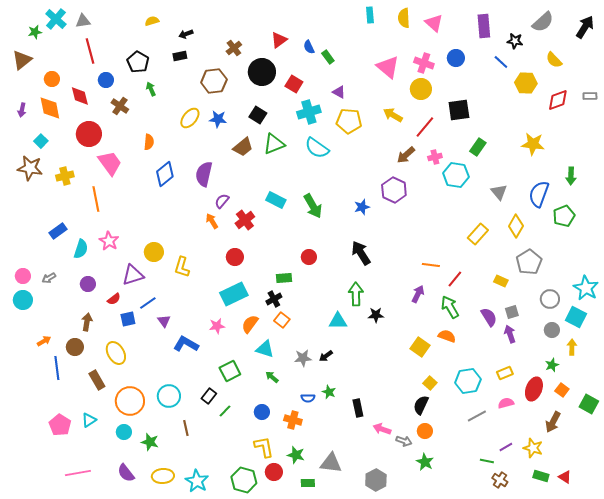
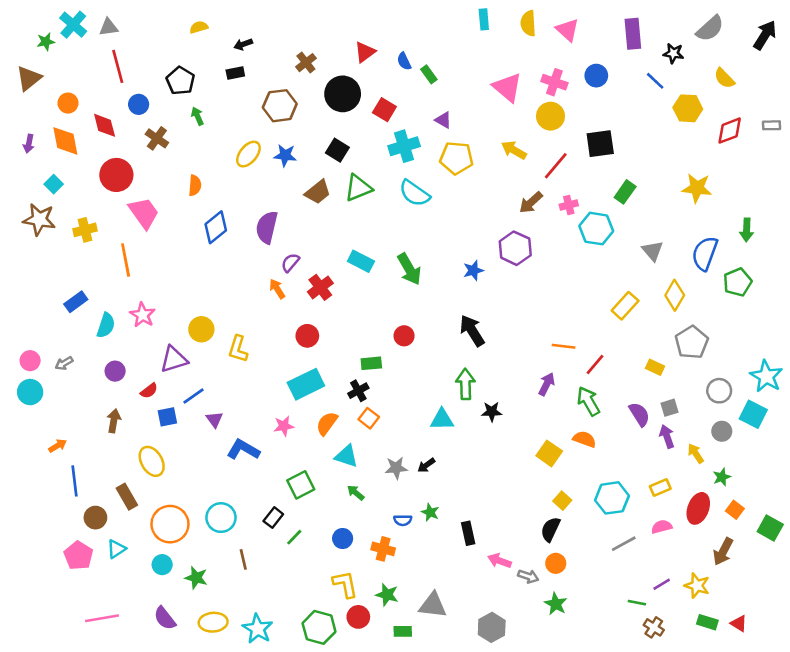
brown circle: (75, 347) -> (95, 518), moved
yellow arrow: (572, 347) -> (696, 453), moved, turned -35

